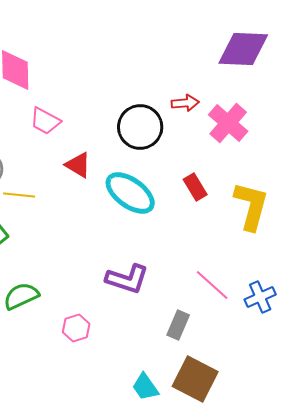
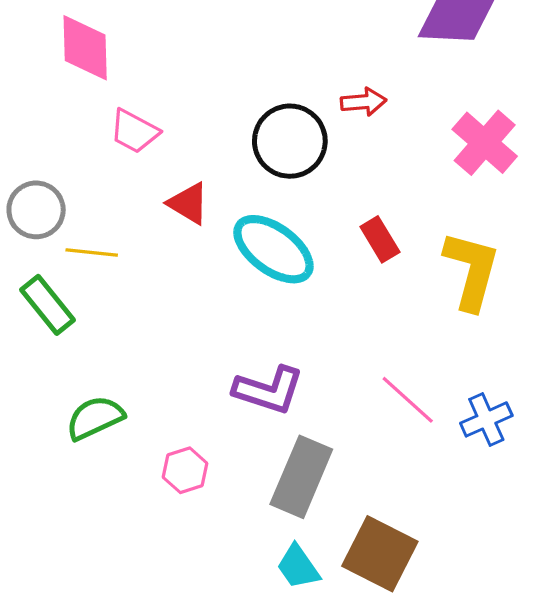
pink cross: (228, 123) -> (485, 143), moved
gray rectangle: (178, 325) -> (301, 477), moved, size x1.6

